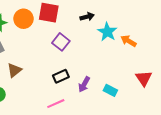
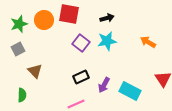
cyan star: (107, 32) -> (107, 41), moved, turned 30
brown triangle: (14, 70) -> (35, 71), turned -35
cyan rectangle: (110, 90) -> (130, 91), size x1.5

